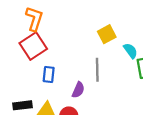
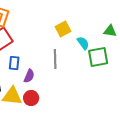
purple semicircle: (78, 90) -> (29, 76), moved

